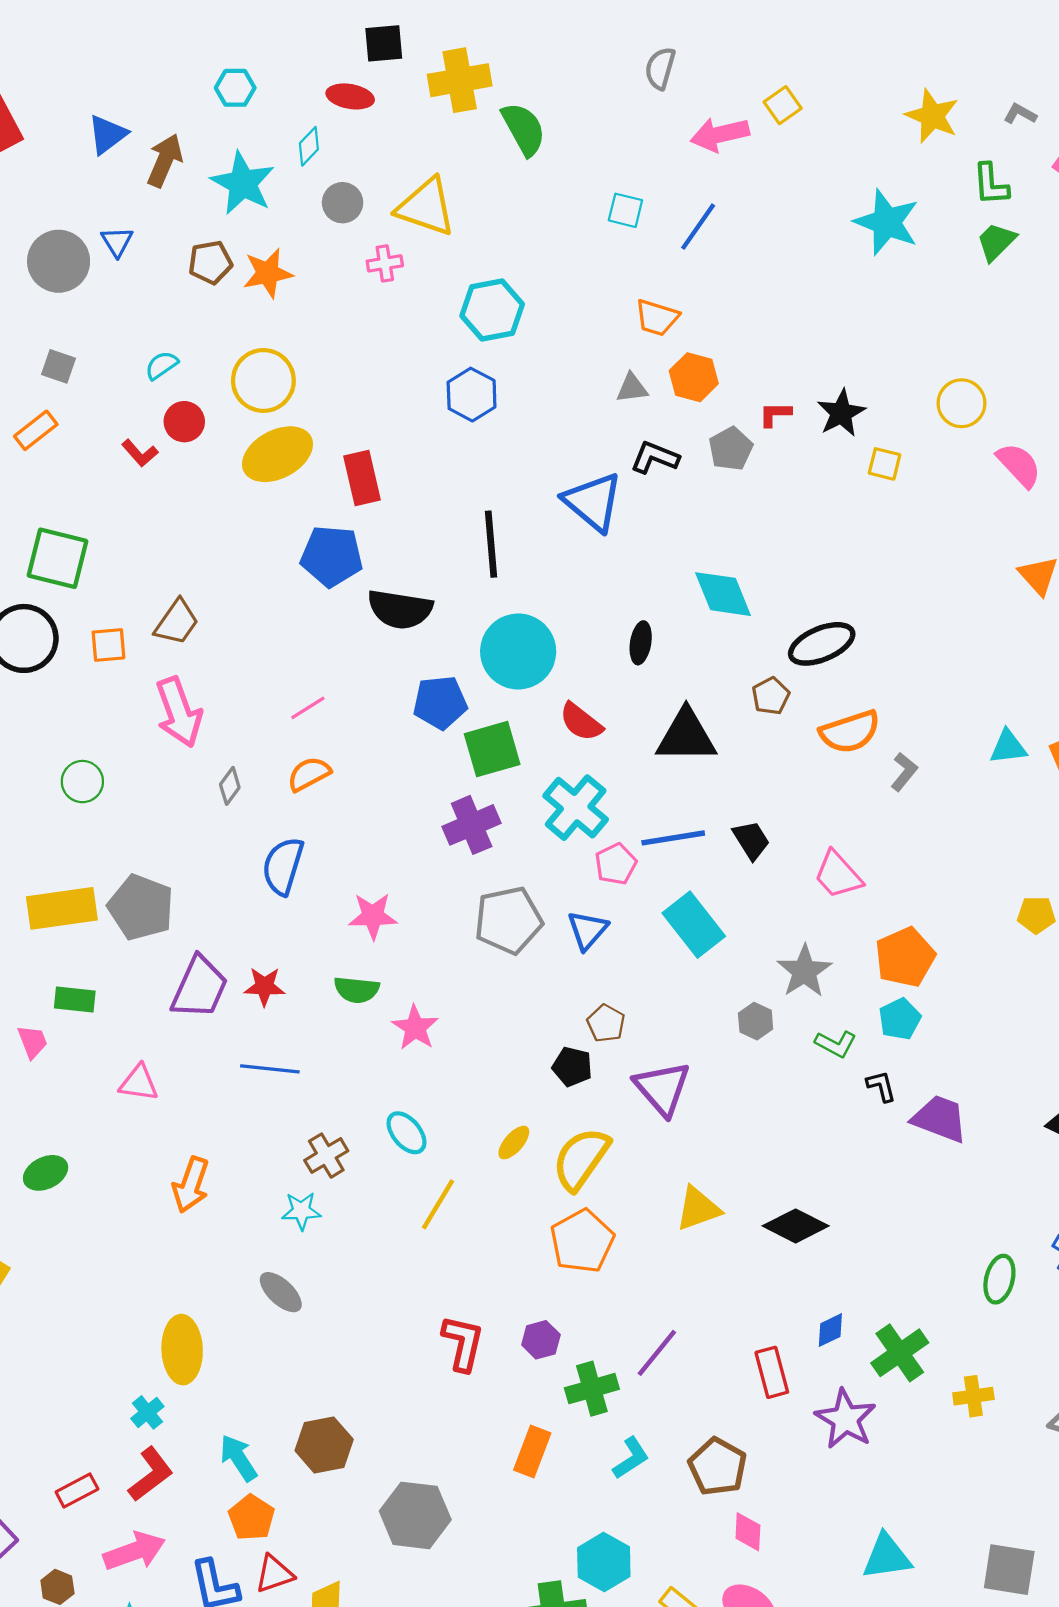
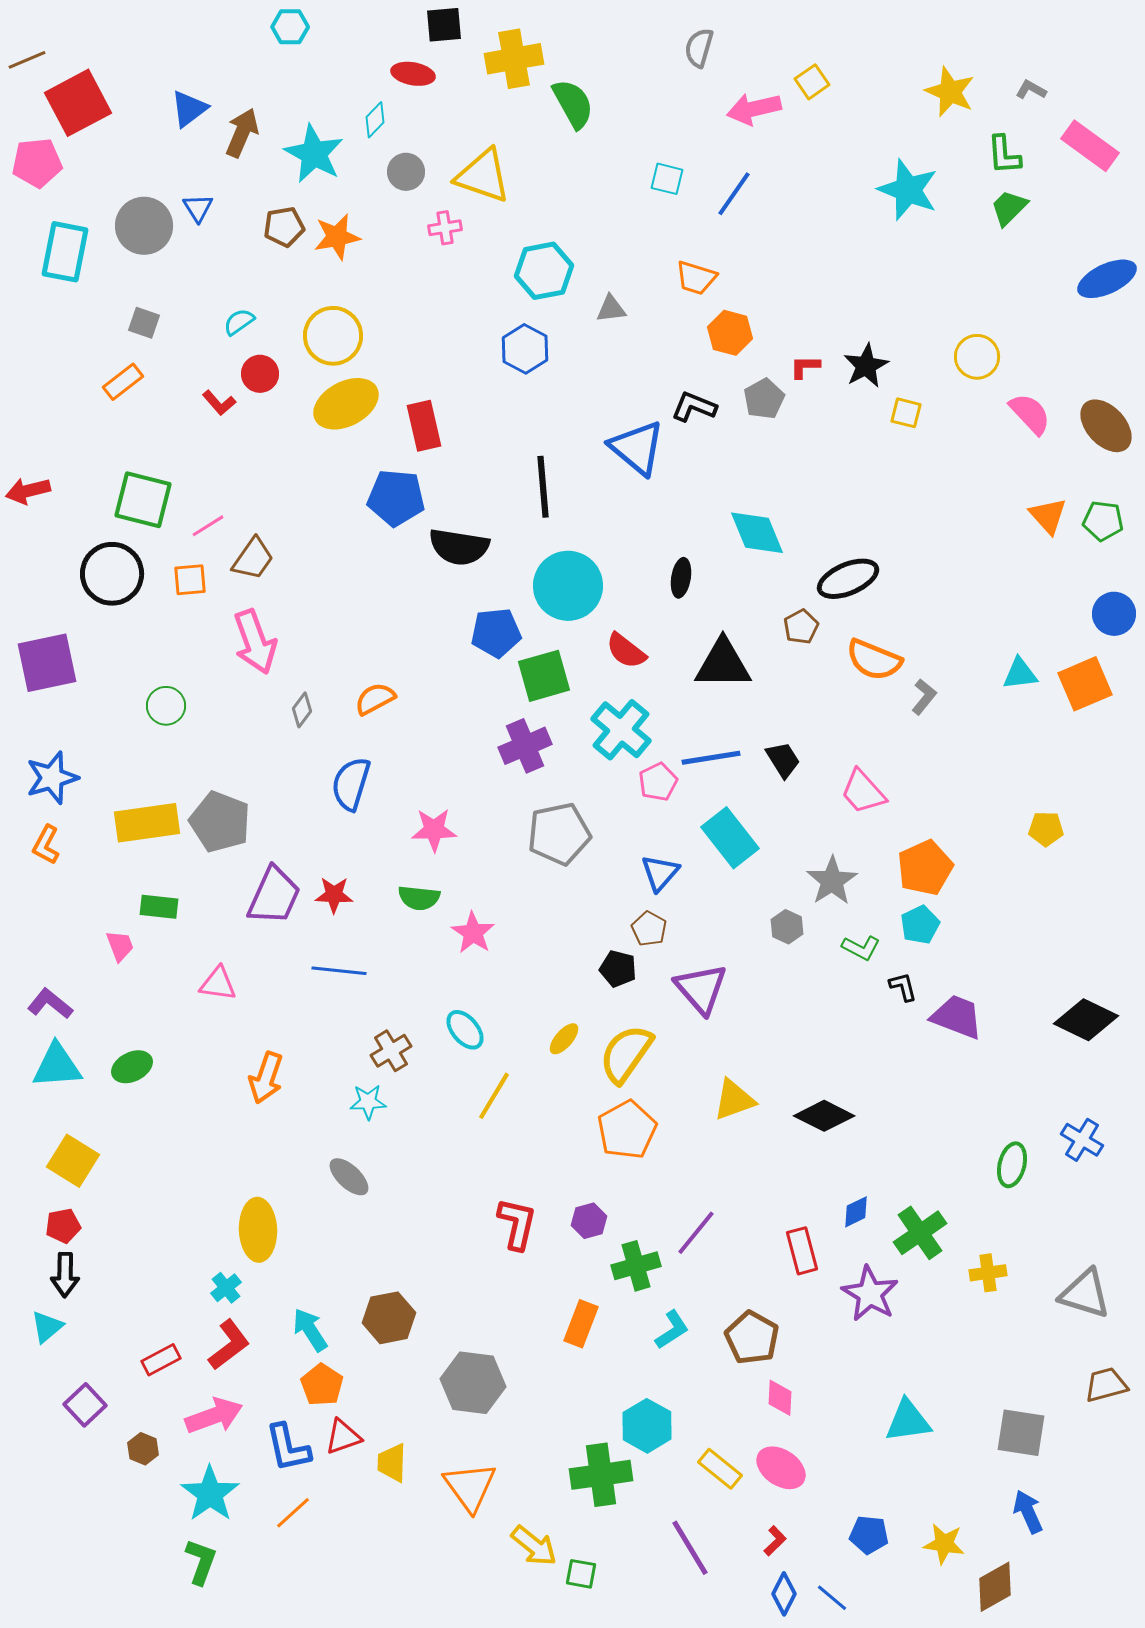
cyan hexagon: (235, 88) -> (290, 27), moved
gray triangle: (632, 388) -> (611, 309), moved
pink line: (308, 708) -> (208, 526), moved
orange semicircle: (850, 732) -> (874, 660), turned 40
blue triangle: (588, 930) -> (660, 873), moved

